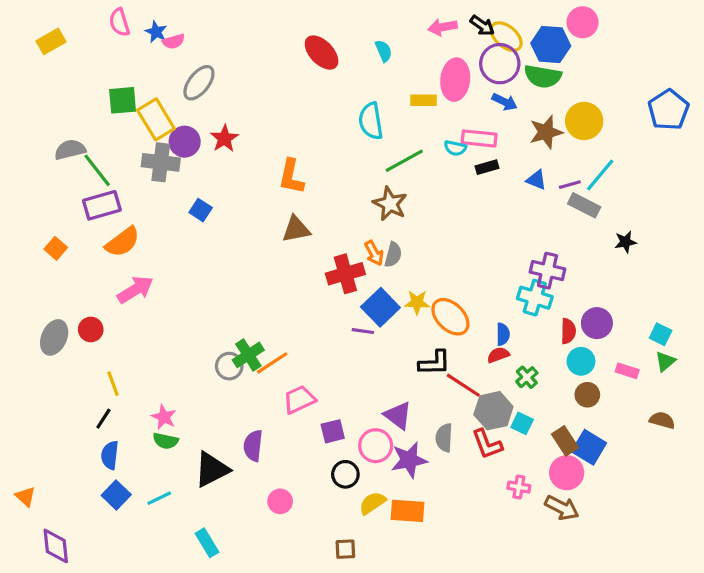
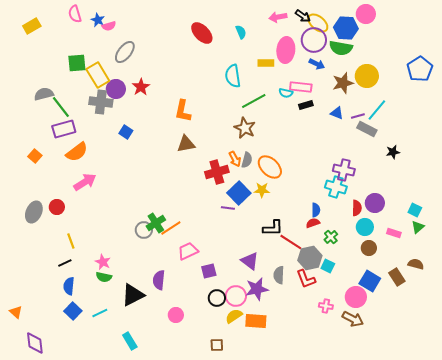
orange ellipse: (450, 317) -> (270, 167), moved
black line: (103, 419) -> (65, 263), turned 32
brown rectangle: (565, 441) -> (397, 277), moved
pink circle: (376, 446) -> (236, 296), moved

